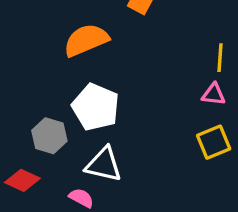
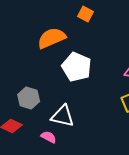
white pentagon: (96, 107) -> (77, 67), moved

